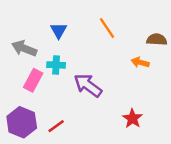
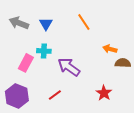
brown semicircle: (157, 39) -> (123, 63), moved
gray arrow: (24, 48) -> (19, 23), moved
red line: (56, 126) -> (55, 95), moved

